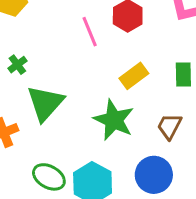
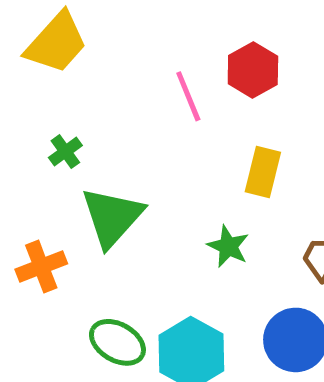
yellow rectangle: (134, 76) -> (263, 172), turned -40
green star: (114, 120) -> (228, 246), size x0.6

